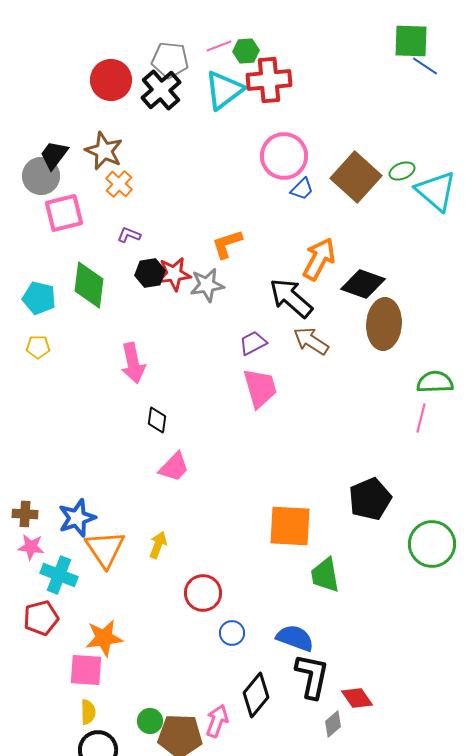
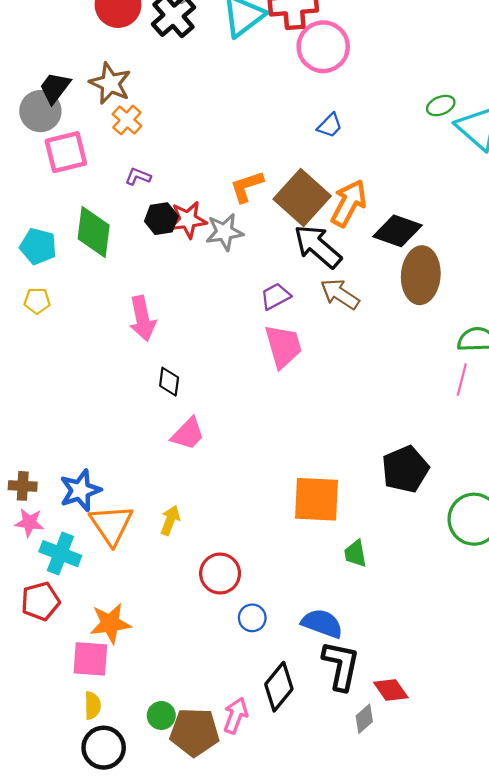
pink circle: (284, 156) -> (323, 47), moved
brown square: (356, 177) -> (302, 198), moved
green trapezoid: (325, 575) -> (355, 554), size x0.7

